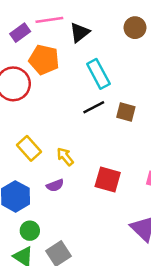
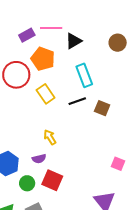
yellow rectangle: (29, 148) -> (46, 94), moved
red square: (108, 180) -> (52, 180), moved
green circle: (30, 231) -> (27, 183), moved

